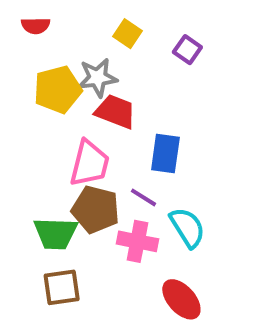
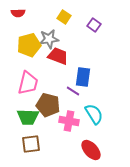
pink trapezoid: (90, 164) -> (28, 83), moved
purple line: (143, 197) -> (73, 91), moved

